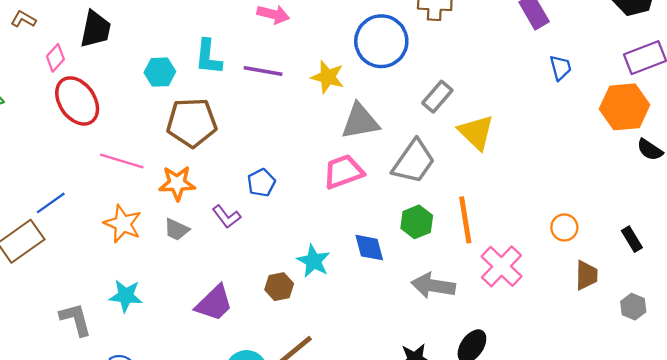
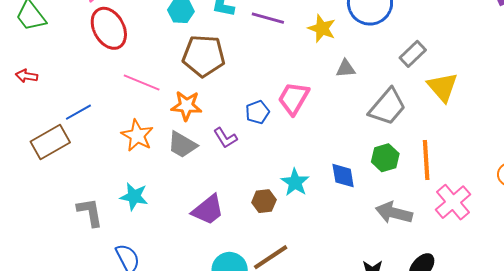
gray triangle: (360, 121) -> (346, 69), size x0.6
pink trapezoid: (343, 172) -> (293, 98), moved, turned -45
gray trapezoid: (177, 230) -> (182, 145), size x1.4

